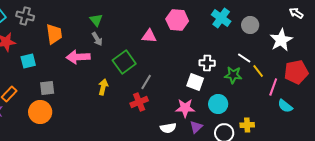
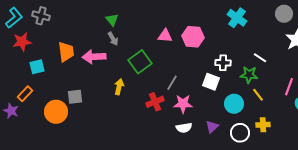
pink hexagon: (177, 20) -> (193, 37), moved
gray circle: (250, 25) -> (284, 14), moved
orange trapezoid: (54, 34) -> (66, 52), moved
cyan square: (28, 61) -> (37, 67), moved
yellow line: (258, 71) -> (258, 95), moved
gray line: (146, 82) -> (172, 83), moved
gray square: (47, 88) -> (75, 97), moved
pink star: (185, 108) -> (183, 104), moved

